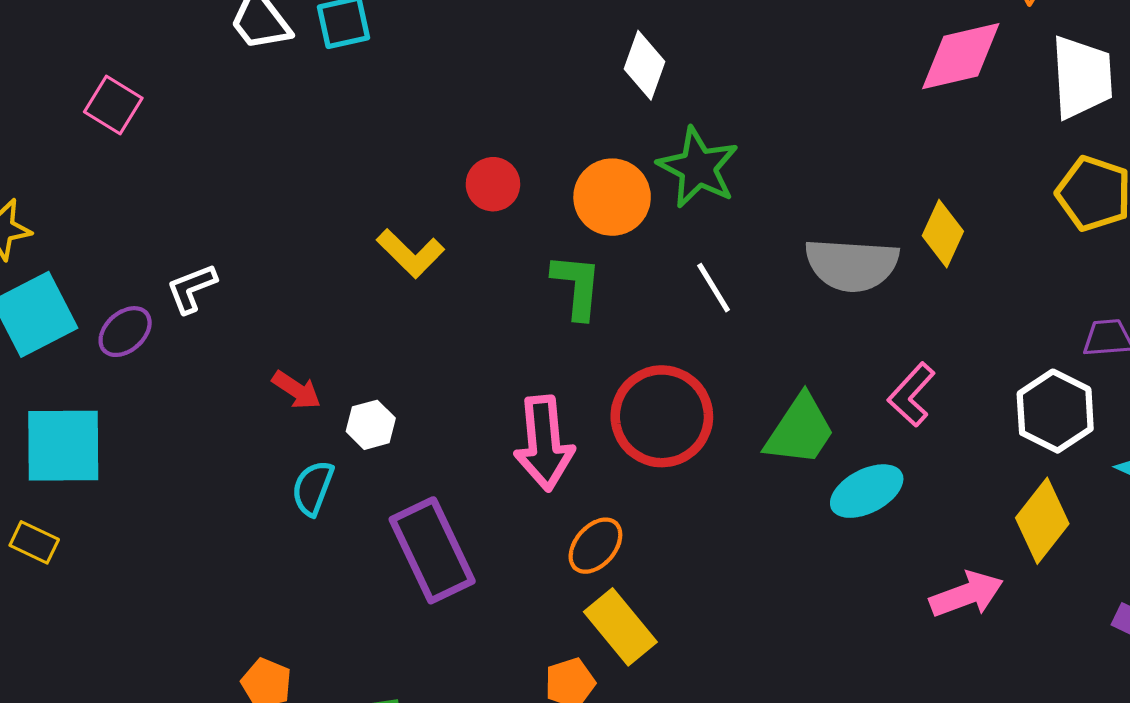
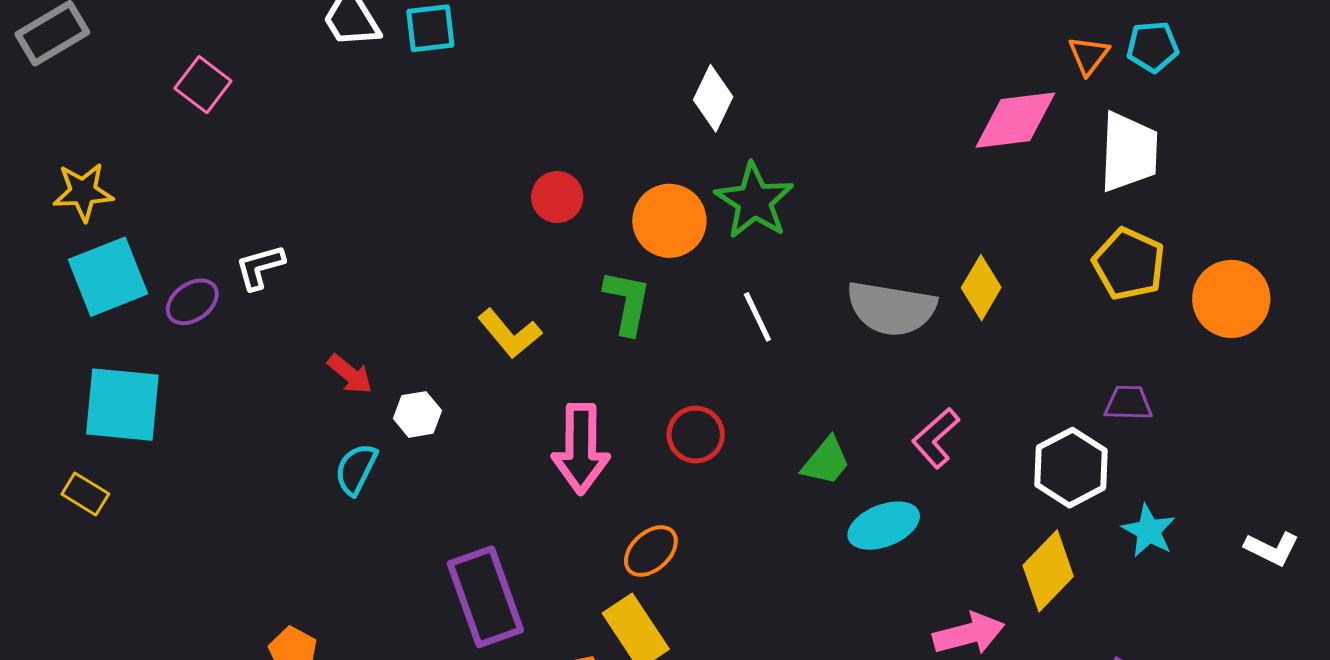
yellow L-shape: (410, 253) -> (510, 333), moved
red circle: (662, 416) -> (696, 435), size x0.6
green trapezoid: (800, 430) -> (826, 461), size x0.7
orange ellipse: (595, 546) -> (651, 551), moved
purple rectangle: (432, 550) -> (485, 597), moved

